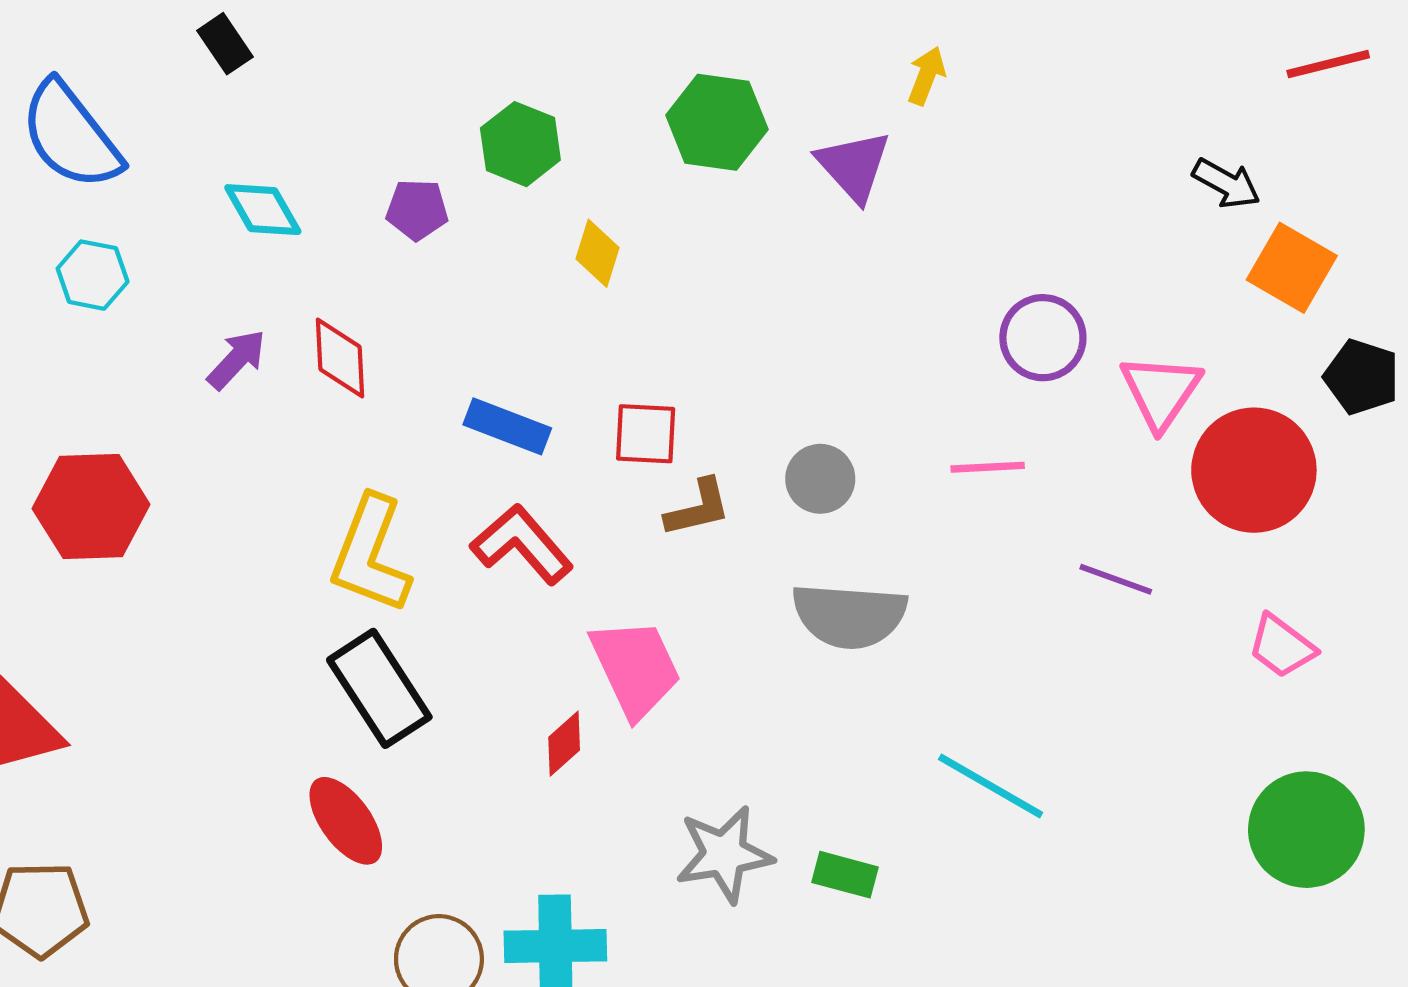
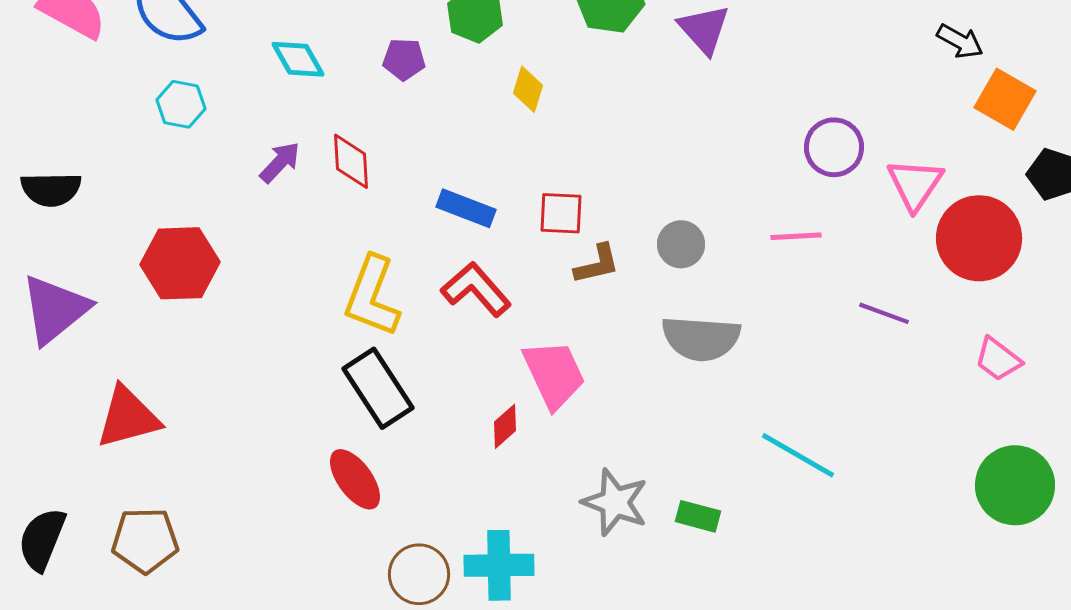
gray star: (724, 854) -> (615, 502), turned 30

